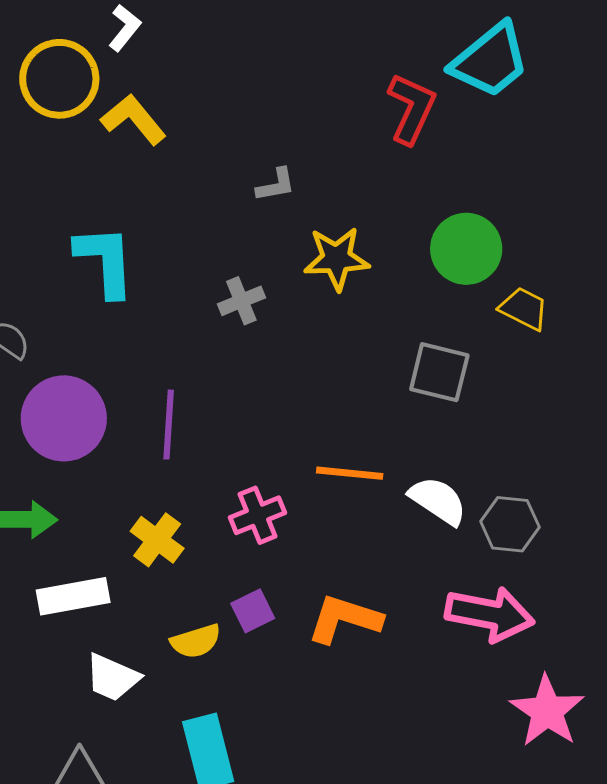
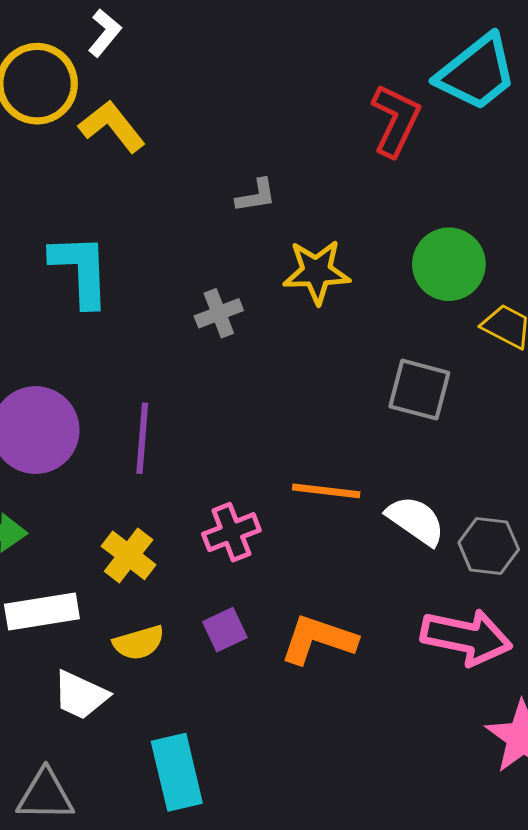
yellow semicircle: (196, 641) -> (139, 643), moved

